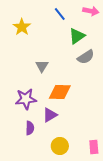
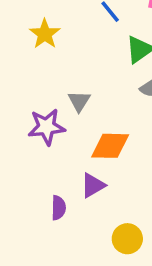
purple star: (26, 99) -> (46, 127), moved
yellow circle: (60, 146) -> (127, 239), moved

